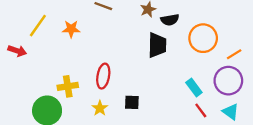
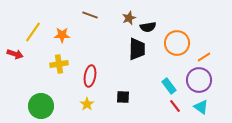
yellow cross: (68, 86) -> (59, 64), moved
black square: (132, 102) -> (123, 97), moved

